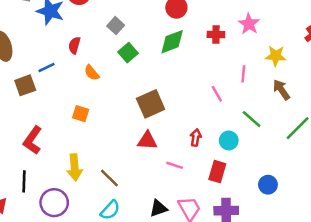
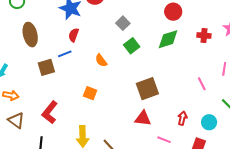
red semicircle: (74, 45) -> (74, 35), moved

